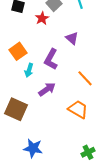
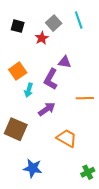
purple triangle: (72, 38) -> (65, 62), moved, turned -32
orange line: (85, 78) -> (85, 98), turned -48
orange trapezoid: (78, 109) -> (67, 138), moved

